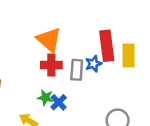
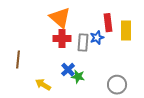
red rectangle: (107, 46) -> (108, 23), size x0.7
green star: (45, 97) -> (78, 77), moved

